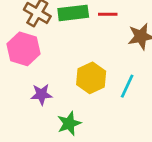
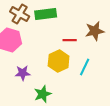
red line: (108, 14) -> (70, 40), moved

